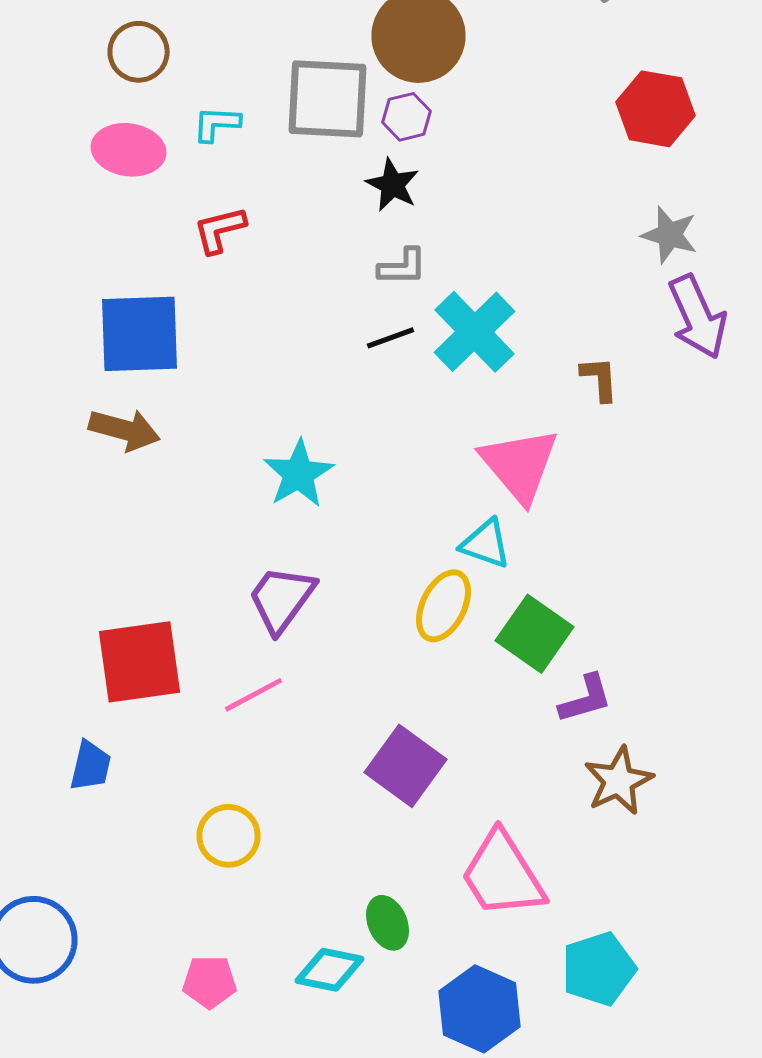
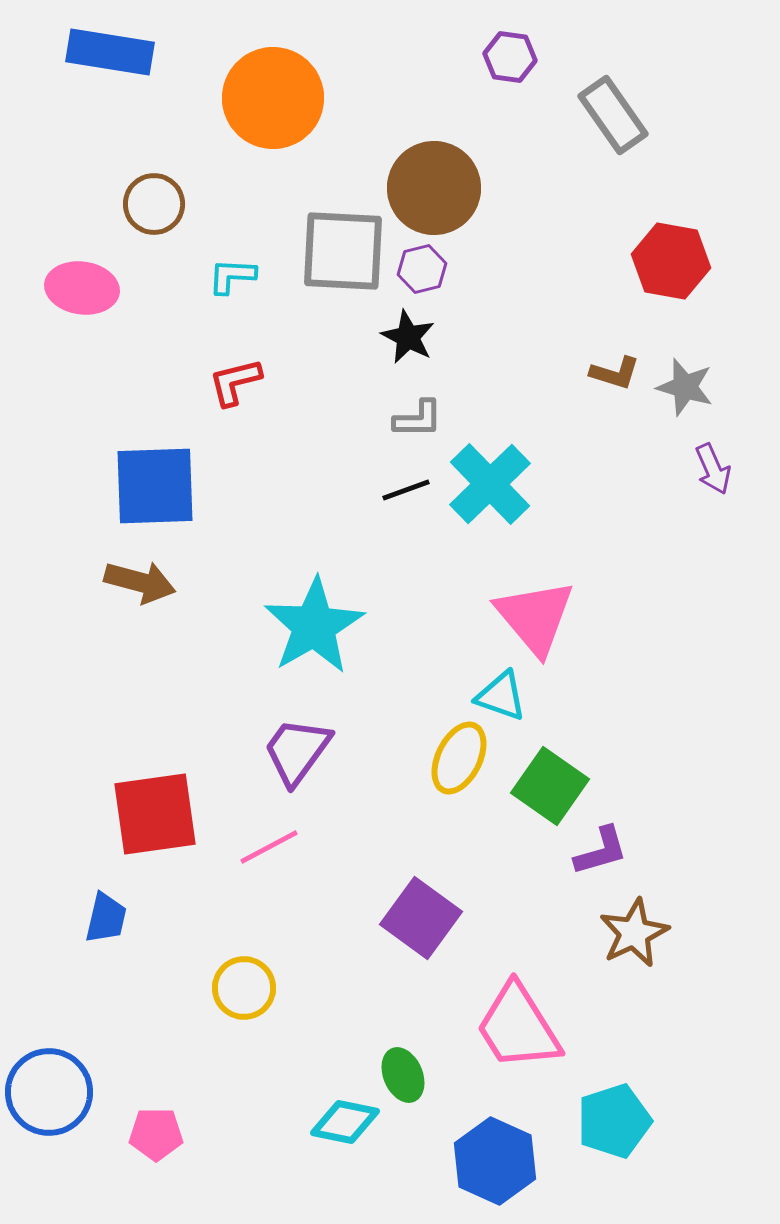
pink ellipse: (128, 150) -> (82, 288), moved
purple arrow: (698, 317) -> (713, 469), size x0.6
brown L-shape: (600, 379) -> (615, 373), moved, turned 111
cyan star: (298, 474) -> (314, 626), size x1.4
pink pentagon: (210, 982) -> (156, 1134), moved

